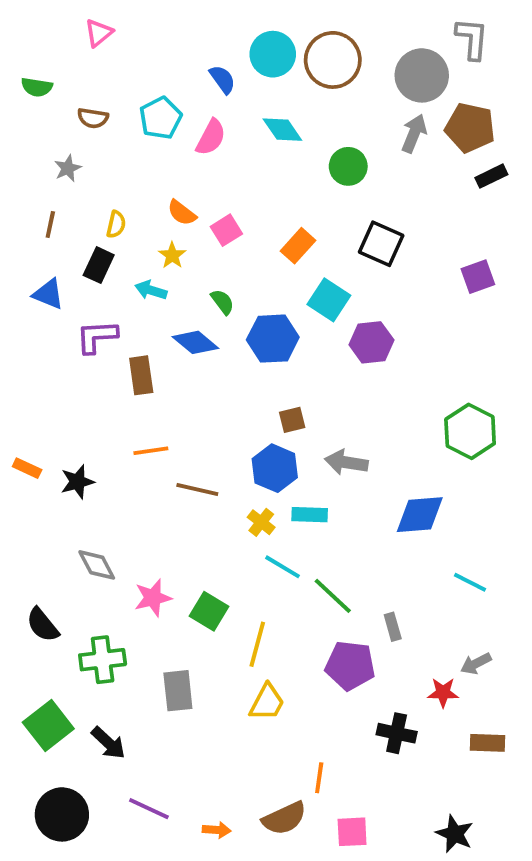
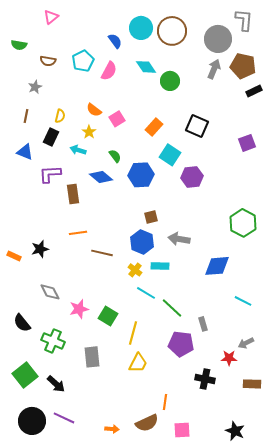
green circle: (348, 166) -> (170, 81), moved
orange rectangle: (27, 468) -> (14, 256), moved
green cross: (103, 660) -> (53, 341), turned 30
purple line: (149, 809) -> (64, 418), moved

